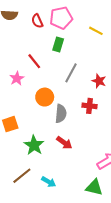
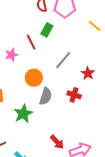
green rectangle: (58, 44) -> (47, 30), moved
red arrow: (64, 143) -> (57, 142), moved
green star: (34, 145) -> (23, 114), moved

